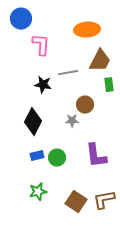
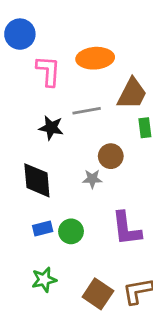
orange ellipse: (87, 30) -> (95, 58), moved
black diamond: (33, 122) -> (37, 180), turned -32

